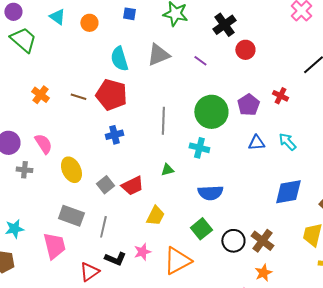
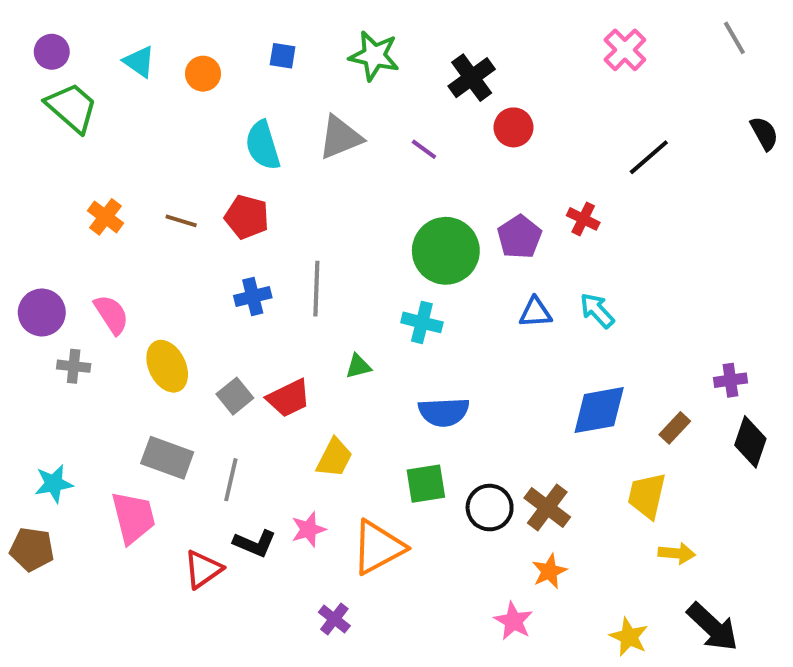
red pentagon: (111, 95) -> (247, 217), size x0.7
gray line: (163, 121) -> (316, 289), moved
green square: (201, 229) -> (426, 484), turned 30

